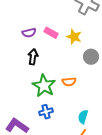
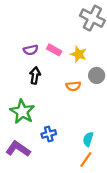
orange semicircle: (69, 82) -> (73, 86), moved
green star: (44, 86) -> (22, 112), moved

